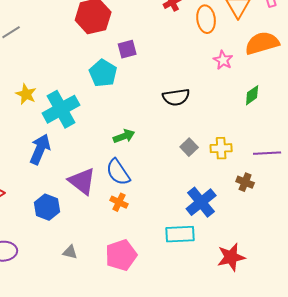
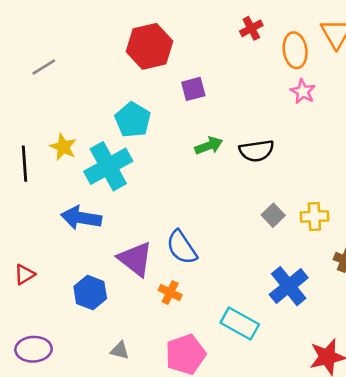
pink star: (223, 60) -> (303, 91), moved
cyan pentagon: (103, 73) -> (133, 120), moved
green arrow: (124, 136) -> (209, 146), moved
blue arrow: (40, 149) -> (81, 218), turned -104
orange cross: (119, 202) -> (170, 293), moved
cyan rectangle: (180, 234) -> (240, 323), moved, turned 32

